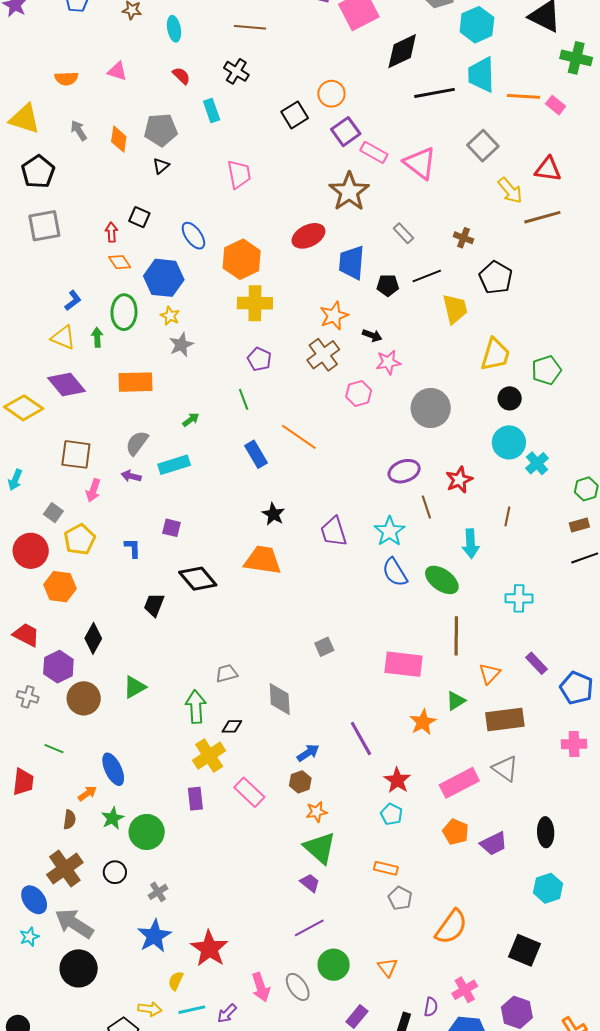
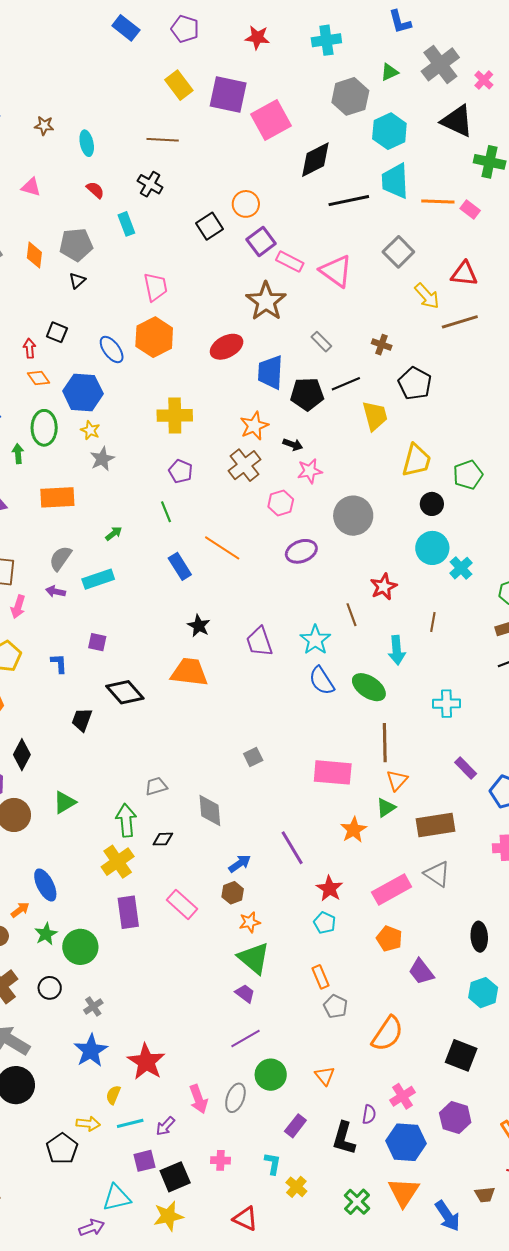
orange hexagon: (242, 259) -> (154, 337), moved
black pentagon: (388, 285) -> (307, 394), size x1.5
purple ellipse: (404, 471) -> (301, 551), moved
orange triangle: (490, 674) -> (397, 780), moved
yellow cross: (209, 756) -> (118, 862), moved
purple rectangle: (195, 799) -> (128, 912), size x1.4
purple trapezoid: (494, 844) -> (421, 972), moved, turned 80
orange rectangle: (386, 868) -> (320, 977), turned 55
gray ellipse: (298, 987) -> (235, 1098), turned 56

